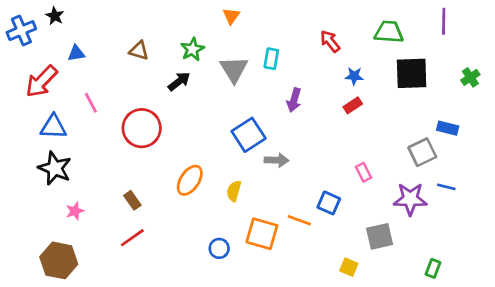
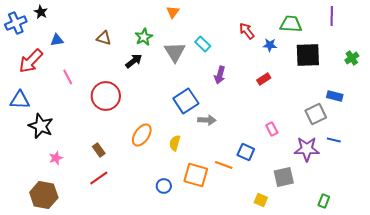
cyan rectangle: (271, 59) -> (203, 44), turned -56
blue star: (354, 76) -> (270, 45), moved
blue triangle: (53, 127) -> (20, 100), moved

